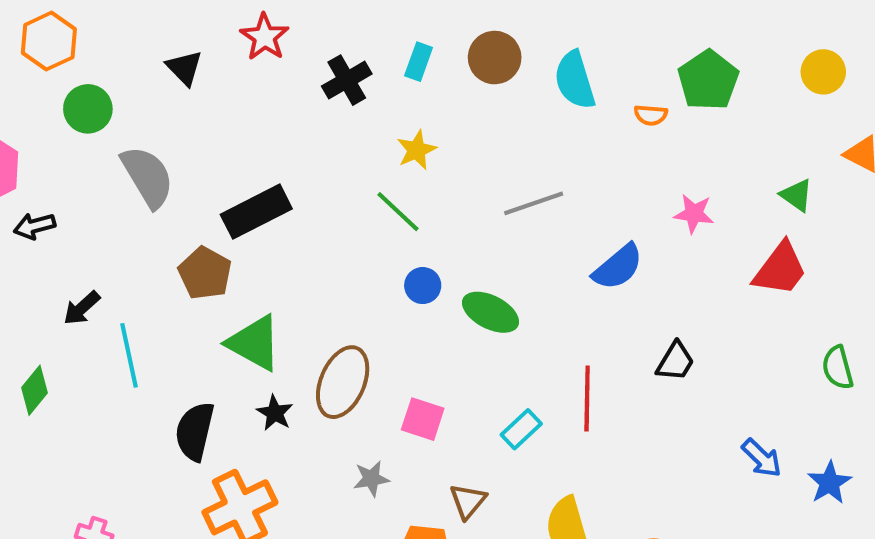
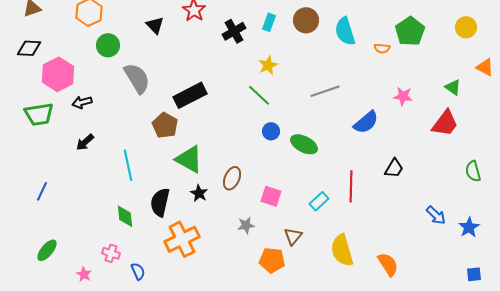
black arrow: (82, 308) -> (85, 142), moved
brown ellipse: (343, 382) -> (232, 178), size x0.7
green diamond: (34, 390) -> (125, 216), moved, turned -45

